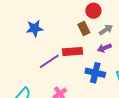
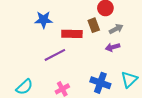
red rectangle: (73, 51) -> (72, 34), moved
blue cross: (95, 73) -> (100, 83), moved

